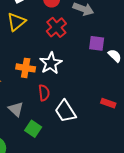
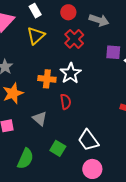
white trapezoid: (65, 111) -> (88, 140), moved
green square: (33, 129) -> (58, 148), moved

